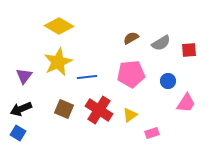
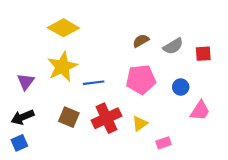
red cross: (99, 110) -> (106, 118), turned 32
blue square: (18, 133) -> (19, 143), turned 35

